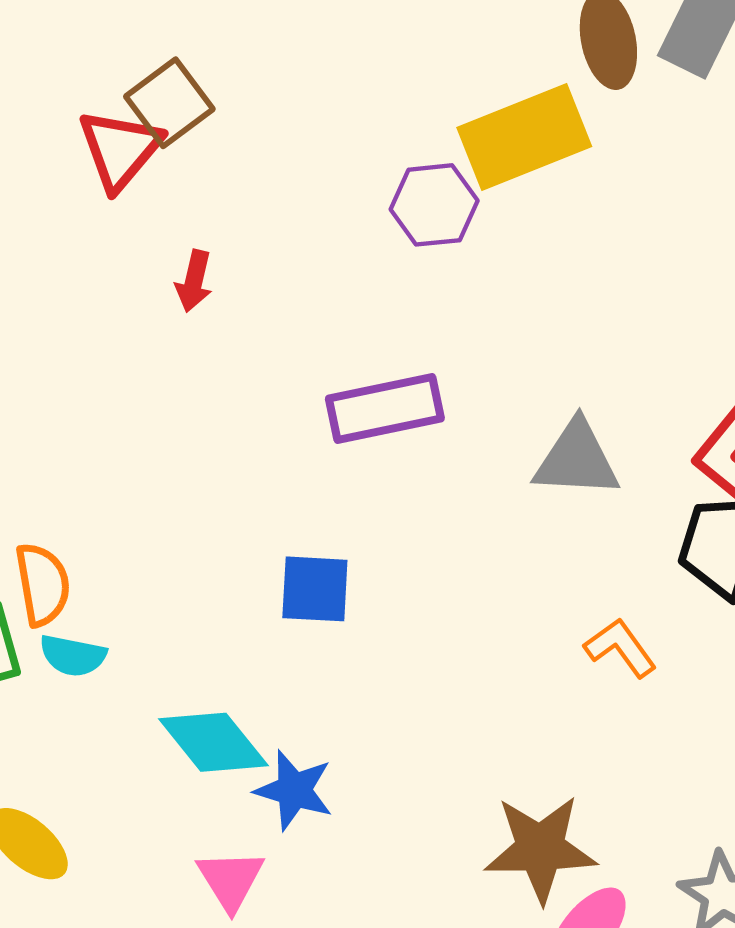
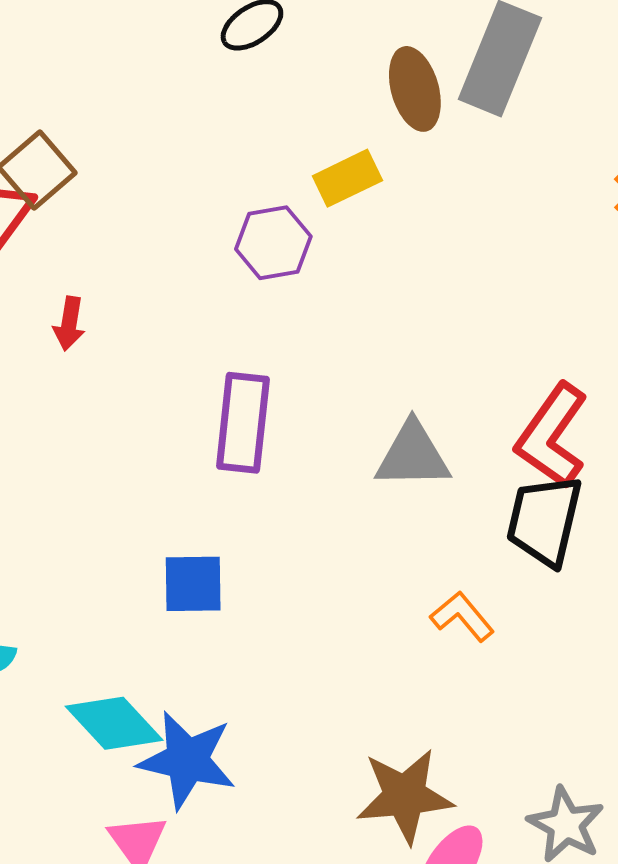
yellow rectangle: (524, 137) -> (347, 178), size x0.6
purple rectangle: (385, 409) -> (243, 423), turned -68
blue star: (294, 790) -> (187, 760), size x1.4

